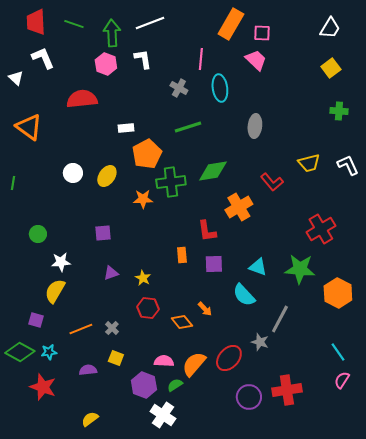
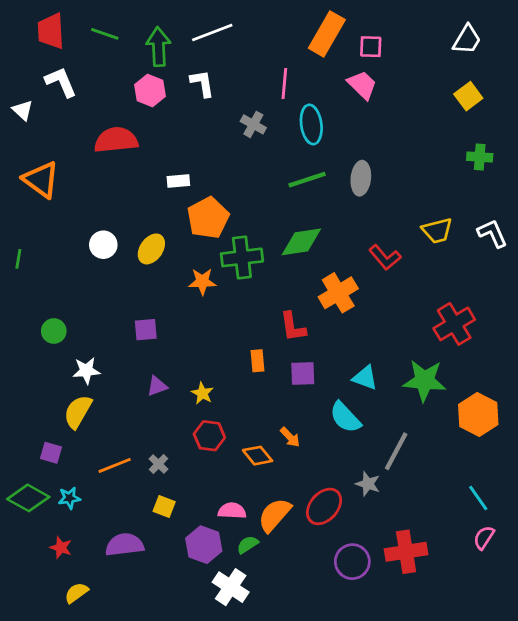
green line: (188, 127) -> (307, 180), moved
purple semicircle: (88, 370) -> (125, 545), moved, size x1.5
red star: (43, 387) -> (61, 547), size x0.6
yellow semicircle: (90, 419) -> (76, 593), moved

